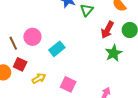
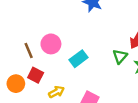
green triangle: (87, 10) -> (120, 56), moved

